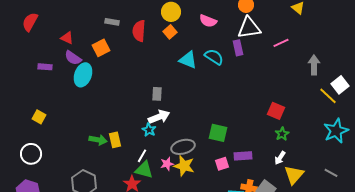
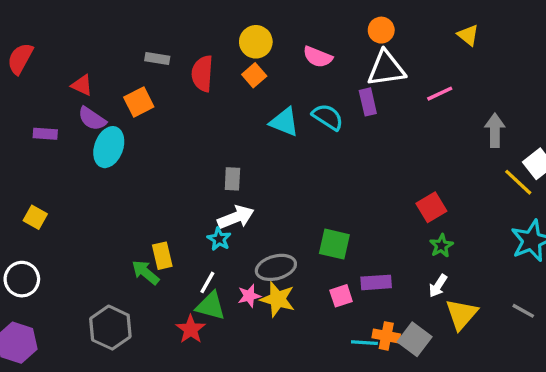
red square: (276, 111) -> (431, 207), turned 36
green arrow: (98, 140) -> (146, 272), moved, turned -150

